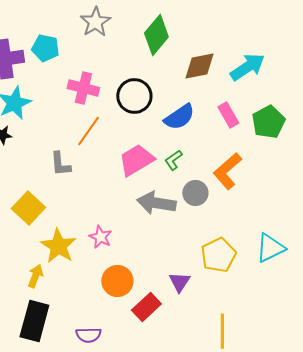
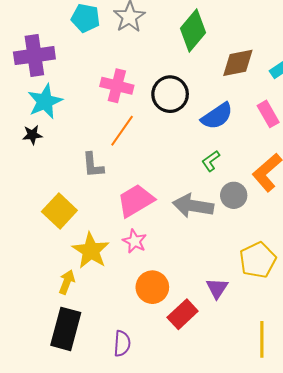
cyan pentagon: (45, 48) -> (86, 18), moved
pink trapezoid: (136, 160) -> (136, 201), moved
purple semicircle: (88, 335) -> (122, 343), turned -85

